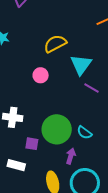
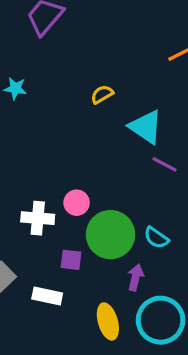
yellow semicircle: (55, 44) -> (102, 94), size x0.6
cyan triangle: (81, 65) -> (146, 127), turned -30
pink circle: (41, 75) -> (77, 203), moved

